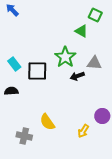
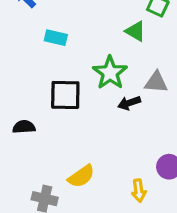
cyan rectangle: (14, 64) -> (56, 38), moved, turned -40
yellow semicircle: (47, 122) -> (81, 176), turned -90
yellow arrow: (83, 131) -> (139, 191), turned -40

